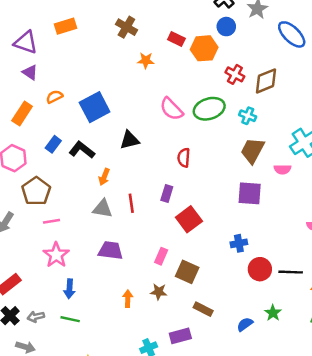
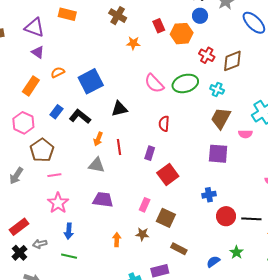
orange rectangle: (65, 26) -> (67, 14), turned 30
red rectangle: (176, 39) -> (159, 26), turned 40
red line: (131, 203) -> (119, 147), moved
gray arrow: (36, 317) -> (40, 244), moved

